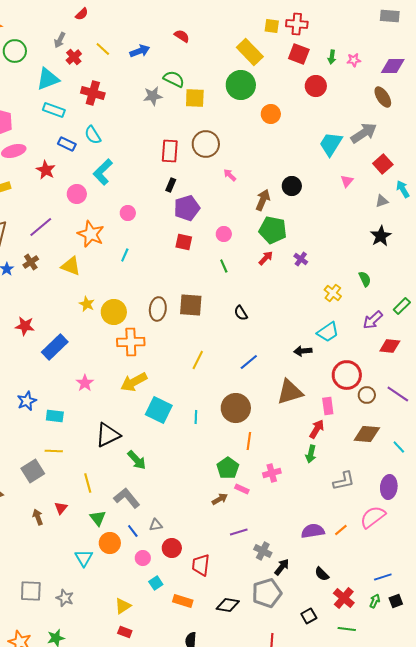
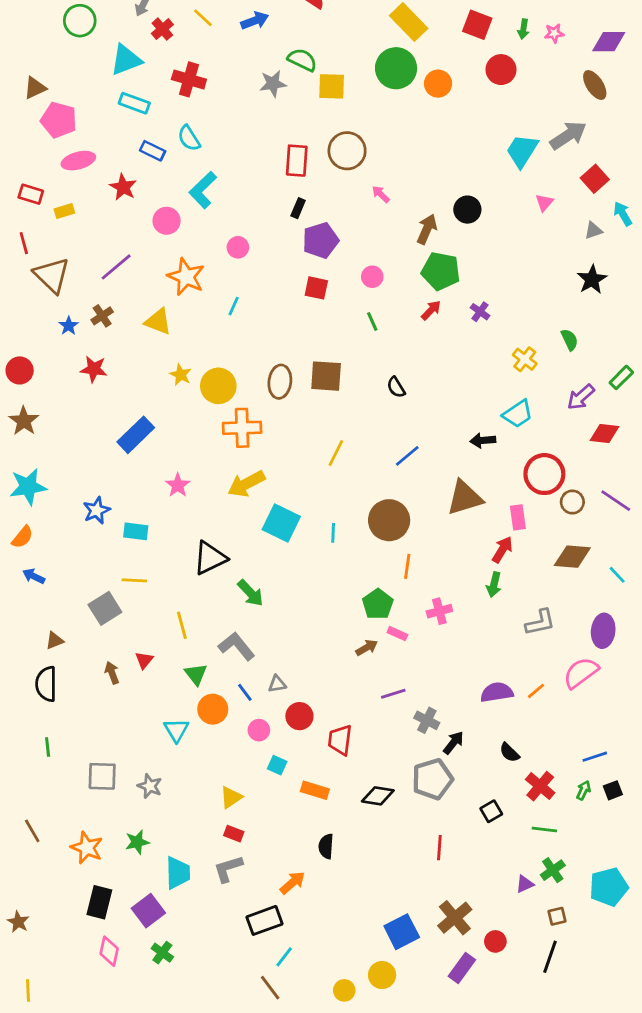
orange circle: (271, 114) -> (438, 84), moved
red star: (25, 326) -> (94, 369), moved
cyan square: (156, 583) -> (277, 765), turned -32

